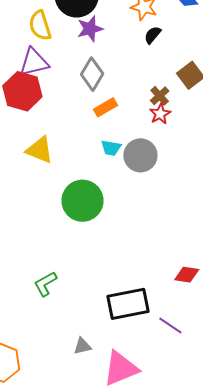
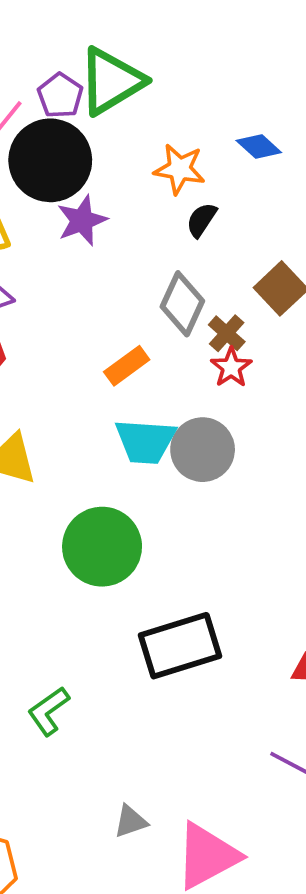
gray diamond: (92, 74) -> (182, 304), moved
cyan trapezoid: (111, 148) -> (145, 441), size x1.6
black rectangle: (128, 304) -> (180, 646), moved

